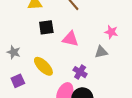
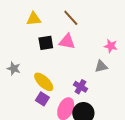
pink triangle: (70, 39) -> (67, 42), moved
purple square: (18, 81) -> (42, 99), moved, turned -32

